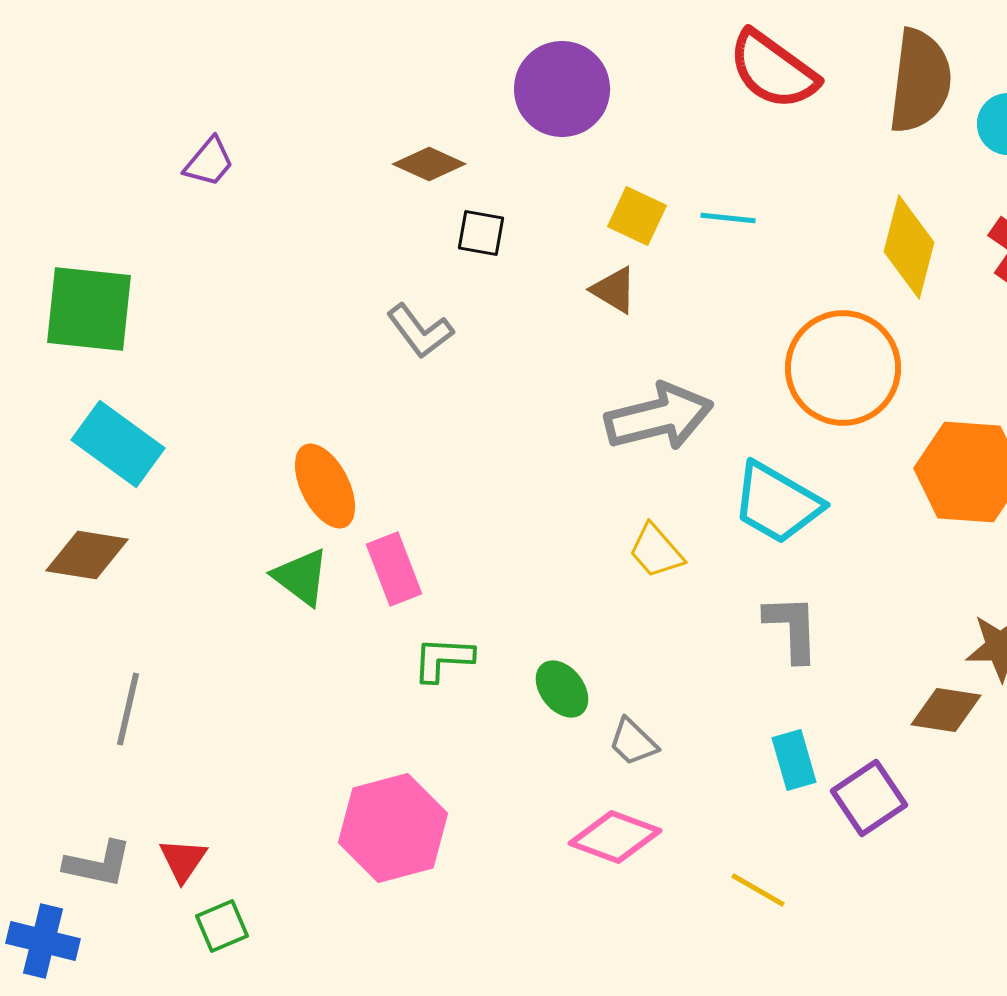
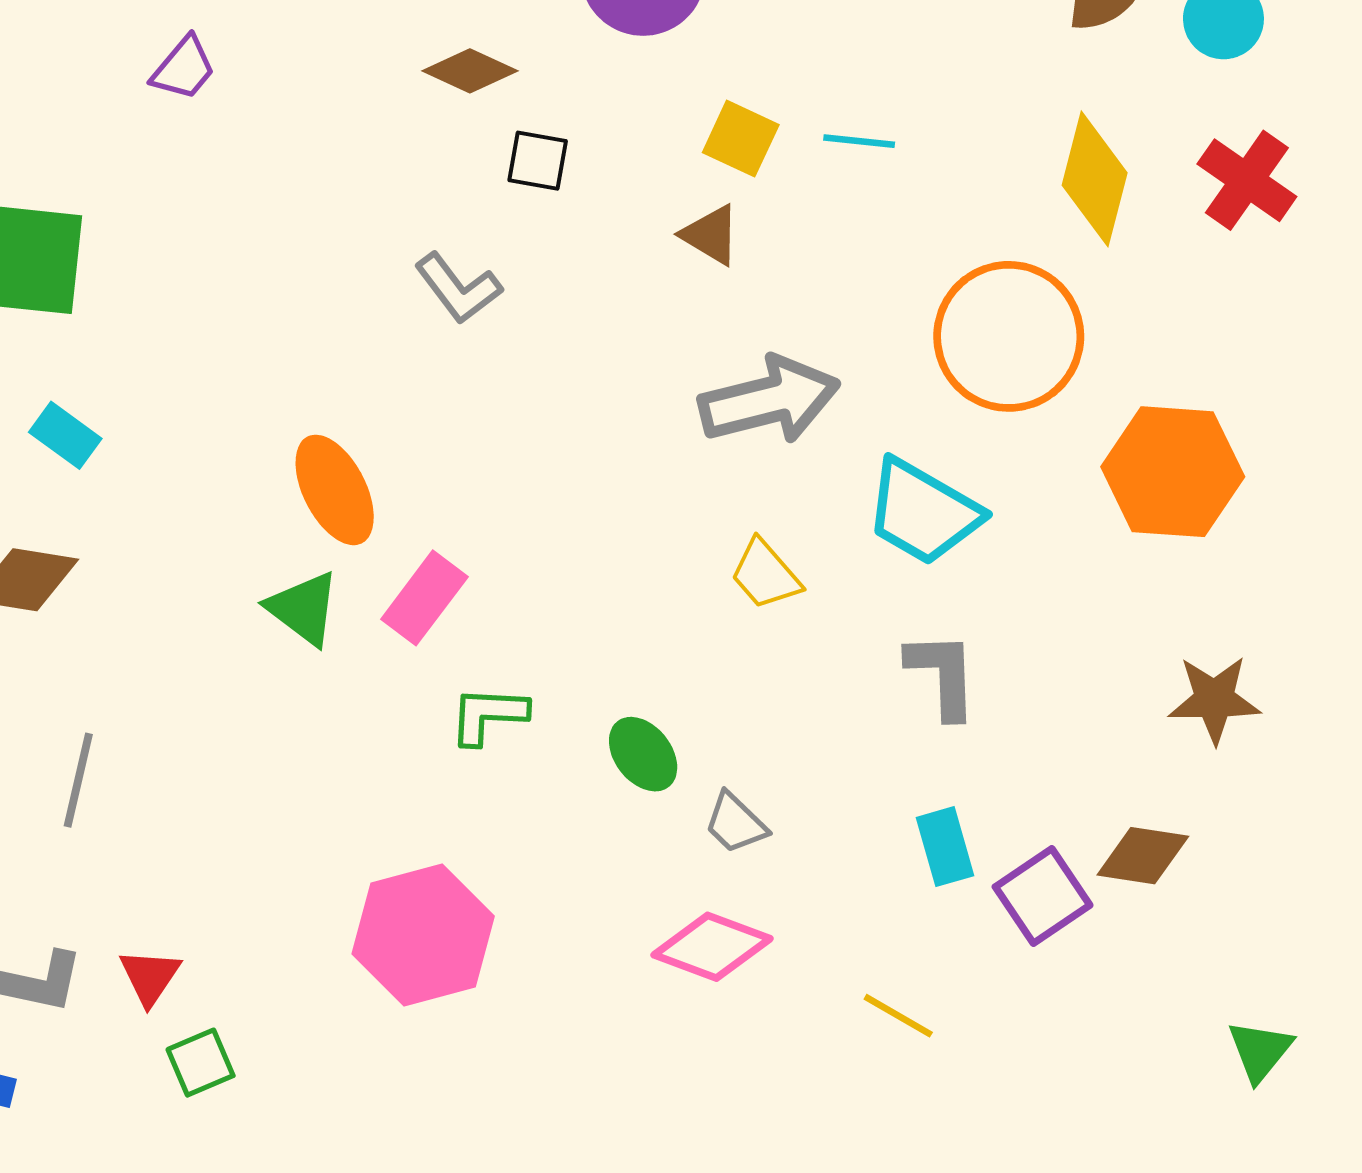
cyan rectangle: (118, 444) -> (65, 435), size x0.6
pink rectangle: (394, 569) -> (424, 598), turned 58
brown diamond: (946, 710) -> (1143, 856), moved

